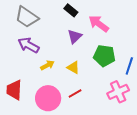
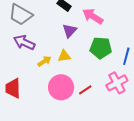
yellow triangle: (73, 67) -> (64, 56), moved, turned -32
red line: (75, 93) -> (85, 90), moved
pink circle: (48, 98) -> (61, 87), moved

